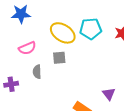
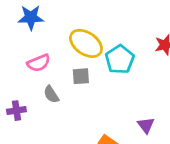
cyan pentagon: (91, 29) -> (120, 59), moved, turned -30
gray semicircle: (37, 72) -> (51, 94), turned -32

